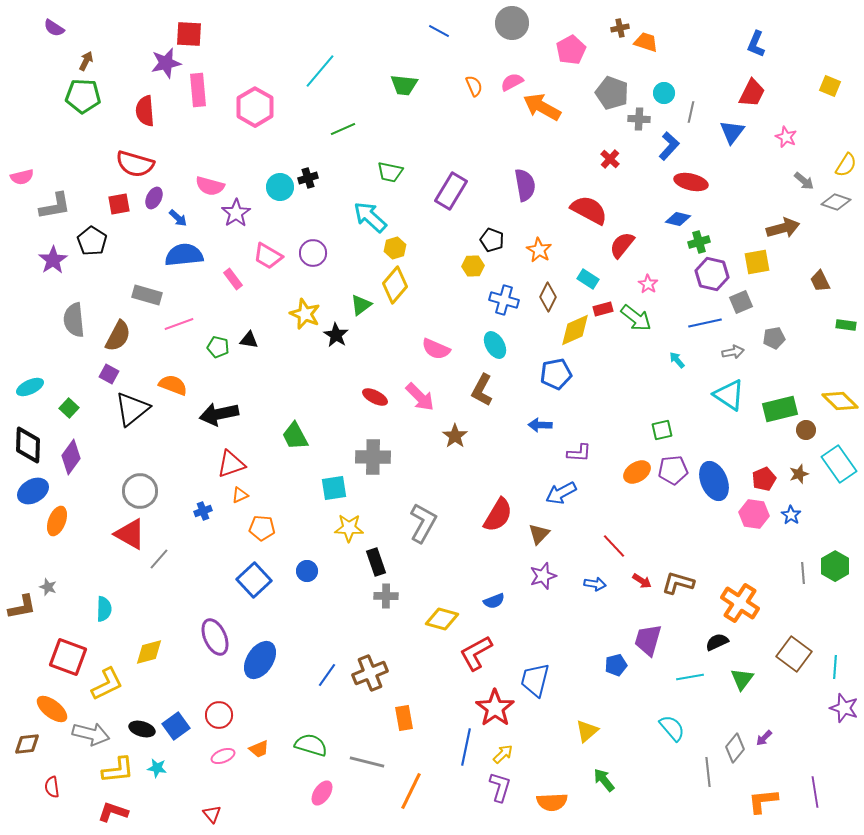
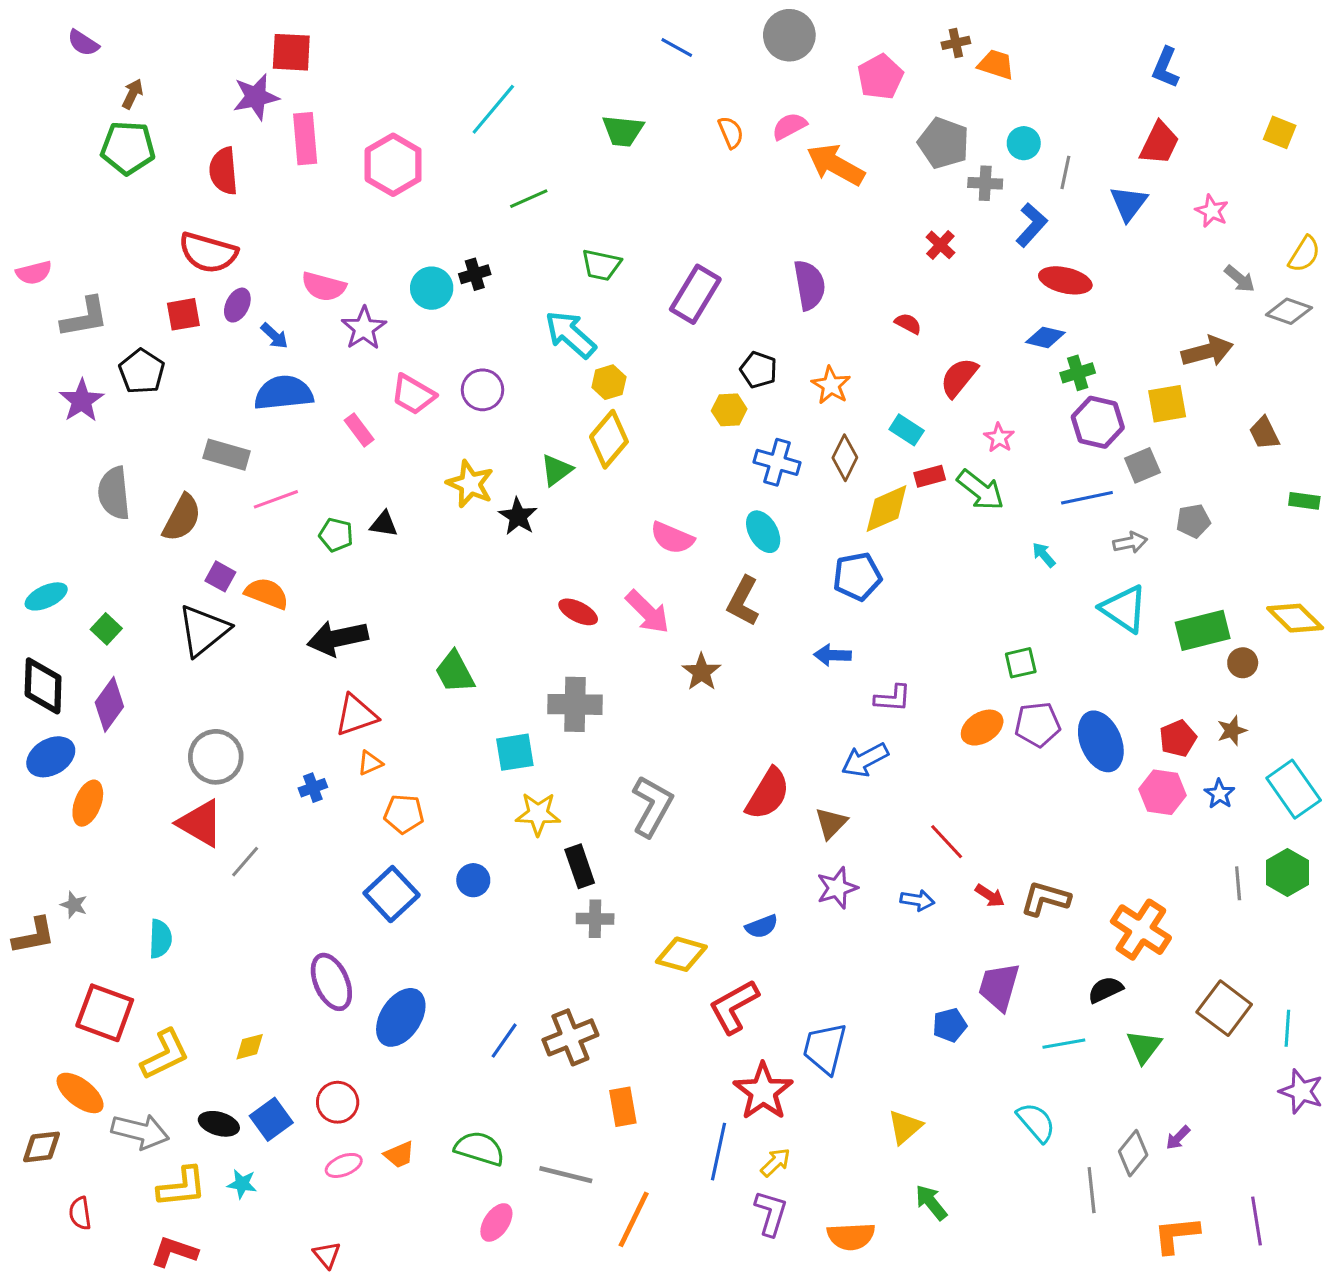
red semicircle: (589, 210) -> (908, 324), size x0.5
purple square: (109, 374) -> (220, 576), moved
cyan rectangle: (839, 464) -> (1294, 789), moved
yellow diamond: (149, 652) -> (250, 1047), moved, size x0.7

